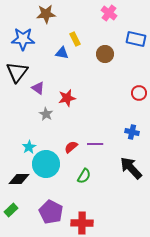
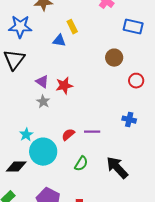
brown circle: (105, 54) -> (114, 58), moved
purple triangle: (38, 88) -> (42, 82), moved
black arrow: (131, 168) -> (117, 168), moved

